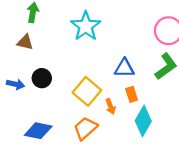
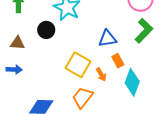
brown triangle: (25, 42) -> (17, 43), moved
black circle: (42, 78) -> (46, 30), moved

